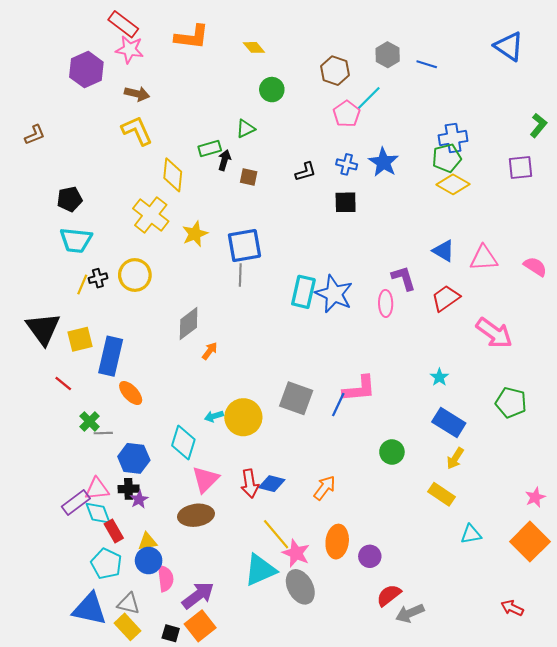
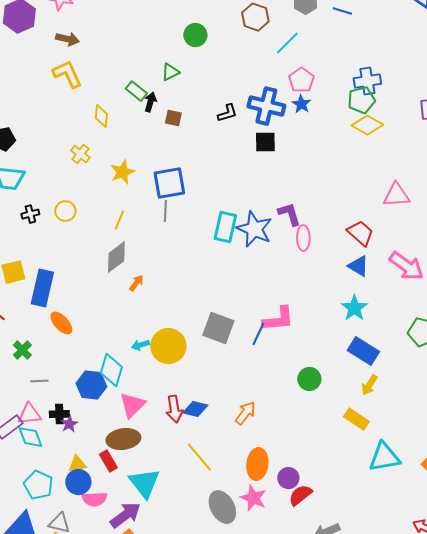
pink pentagon: (347, 114) -> (301, 80), moved
green rectangle: (210, 149) -> (136, 91), turned 55
blue star: (384, 162) -> (301, 104), size x0.7
blue cross: (347, 164) -> (266, 106), size x1.8
yellow diamond: (173, 175) -> (101, 116), size x0.7
yellow cross: (151, 215) -> (80, 154), size x0.6
blue triangle: (444, 251) -> (358, 266), moved
yellow circle: (135, 275) -> (65, 211), size x0.7
purple L-shape: (404, 278) -> (289, 214), moved
yellow line: (82, 284) -> (119, 220), moved
red trapezoid: (446, 298) -> (360, 233), turned 76
cyan star: (439, 377) -> (354, 308), size x1.5
gray line: (103, 433) -> (39, 381), moved
blue hexagon: (134, 458) -> (91, 385), moved
red rectangle: (114, 531) -> (108, 461), moved
cyan triangle: (471, 534) -> (384, 457), size x1.6
pink star: (296, 553) -> (253, 498), moved
cyan triangle: (260, 570) -> (144, 483), moved, turned -44
pink semicircle: (165, 578) -> (94, 499), turned 95
red semicircle: (389, 595) -> (300, 495), moved

